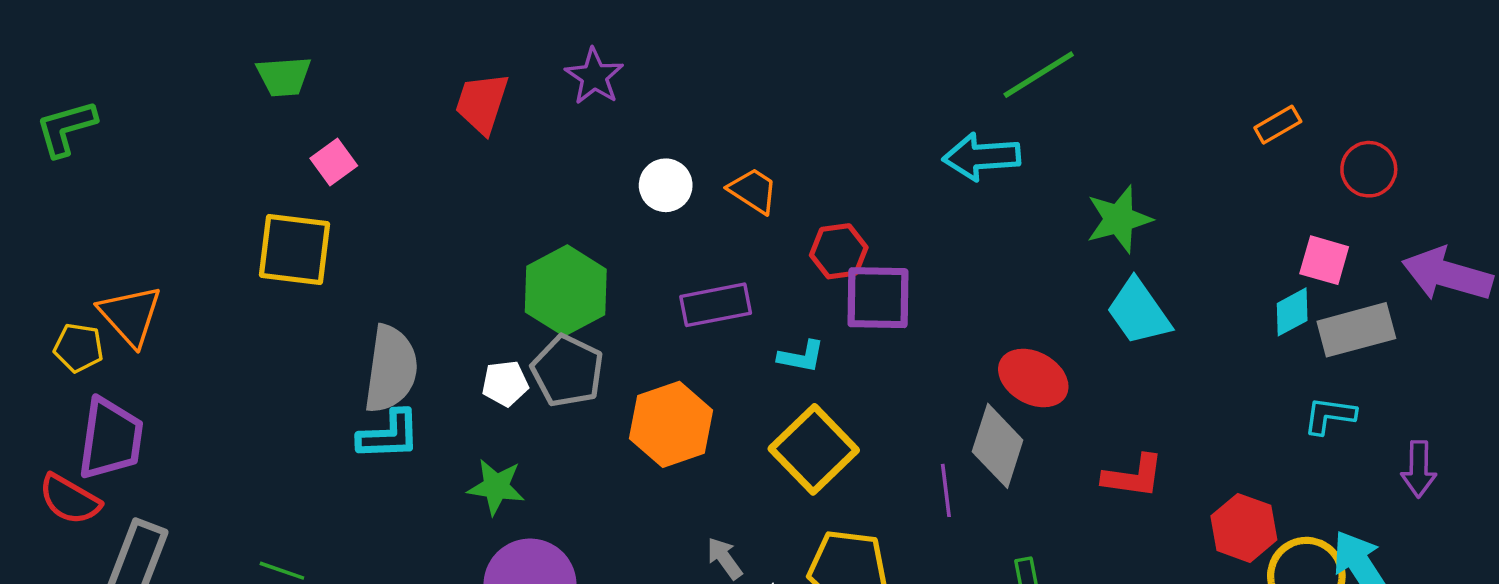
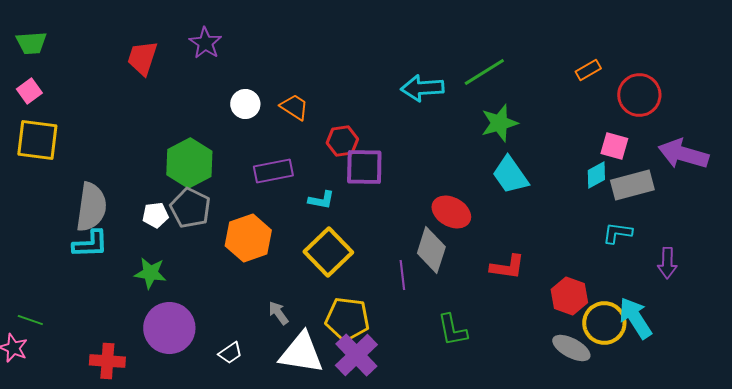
green line: (1039, 75) -> (484, 72), moved
pink square: (334, 162) -> (29, 91), moved
red circle: (1369, 169) -> (639, 95), size x1.4

